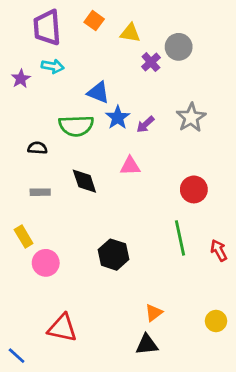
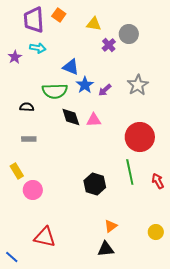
orange square: (94, 21) -> (59, 15), moved
black diamond: (84, 181) -> (71, 117), moved
red circle: (194, 189) -> (140, 137), size x1.5
black hexagon: (114, 255) -> (95, 184), moved

